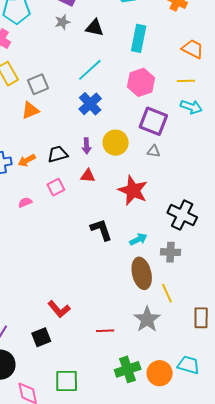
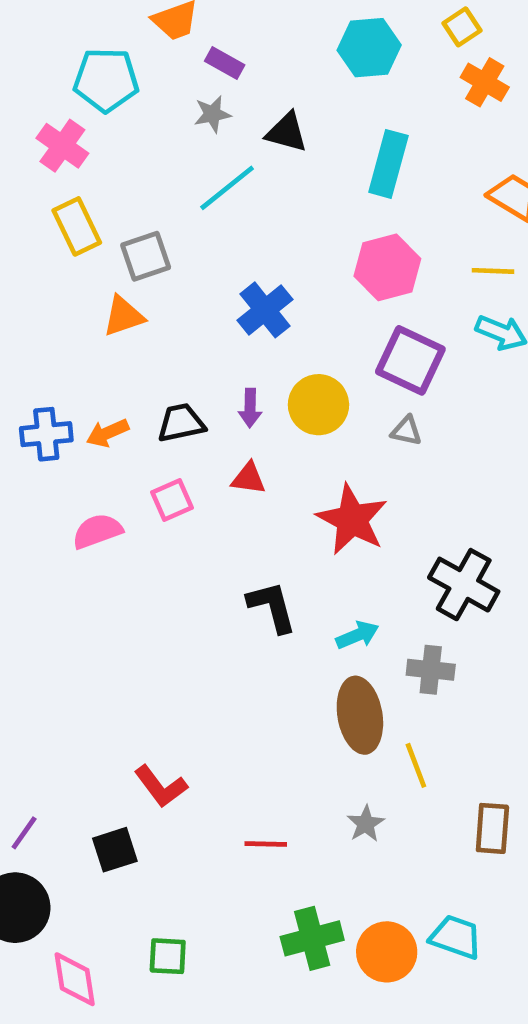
cyan line: (90, 70) -> (227, 188), moved
pink semicircle: (25, 202) -> (97, 531), size x1.5
gray star: (147, 319) -> (366, 824), size x0.6
green square: (67, 381) -> (168, 956), size x0.7

